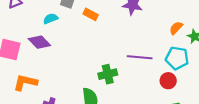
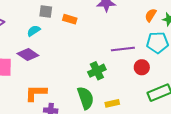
red circle: (168, 81) -> (142, 67), moved
orange L-shape: (25, 82) -> (36, 93), moved

